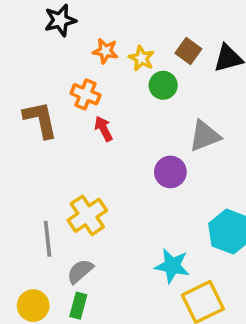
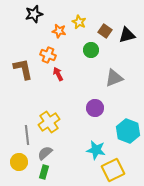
yellow star: (141, 58) -> (79, 22), moved
purple circle: (170, 172) -> (95, 108), moved
yellow circle: (33, 306) -> (19, 162), moved

